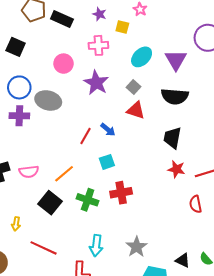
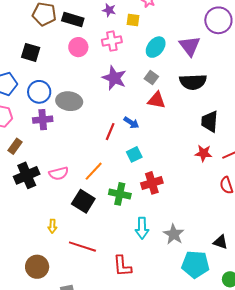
pink circle: (64, 64) -> (78, 47), moved
black trapezoid: (172, 138) -> (210, 122), moved
cyan arrow: (96, 246) -> (142, 228), moved

